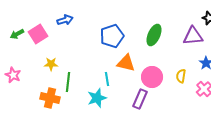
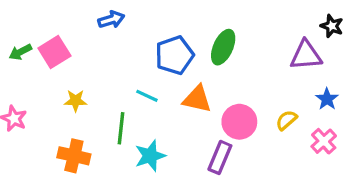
blue arrow: (65, 20) -> (111, 20), moved
green ellipse: (154, 35) -> (223, 47), moved
yellow semicircle: (181, 76) -> (286, 120), turned 40
cyan line: (107, 79) -> (147, 96), moved, turned -56
green line: (68, 82) -> (121, 128), moved

